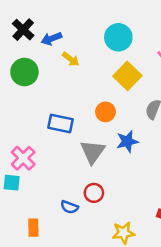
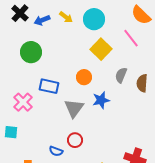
yellow arrow: (71, 59) -> (66, 17), moved
green circle: (24, 72) -> (31, 52), moved
pink cross: (23, 158) -> (23, 102), moved

